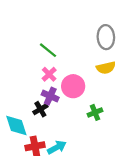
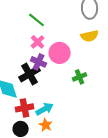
black cross: (40, 109) -> (30, 74), size x1.5

